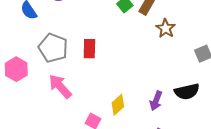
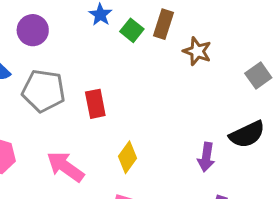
gray pentagon: (53, 48) -> (44, 91), moved
yellow diamond: (118, 105) -> (128, 157), moved

